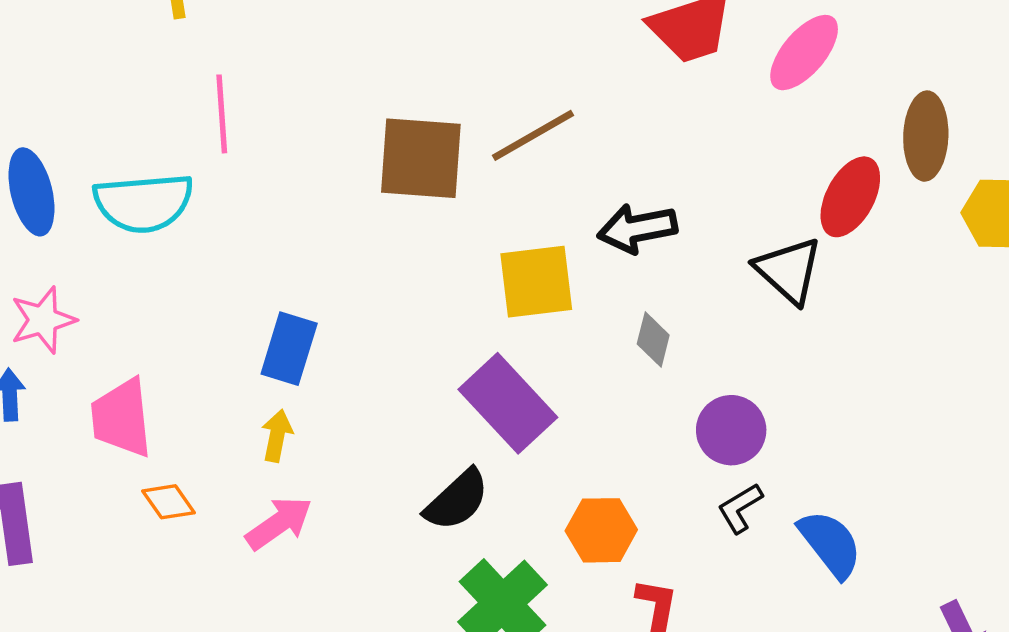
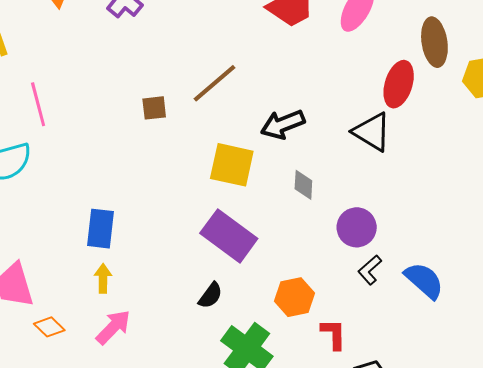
brown square: (421, 158) -> (154, 108), size x0.5
yellow square: (536, 282) -> (232, 165), turned 30
black semicircle: (457, 500) -> (210, 295), size x0.7

